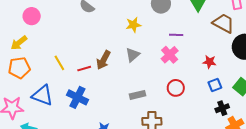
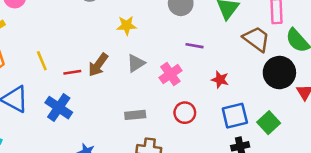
yellow star: (133, 25) -> (127, 25), moved
pink cross: (170, 55) -> (170, 74), moved
red star: (209, 62) -> (220, 80), moved
blue square: (215, 85) -> (235, 116), size x1.5

